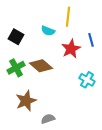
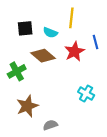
black square: (16, 37) -> (25, 28), moved, turned -35
brown diamond: (41, 66) -> (43, 56), moved
cyan cross: (87, 80) -> (86, 93), moved

